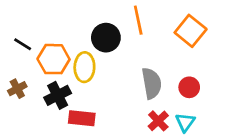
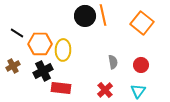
black circle: (106, 38) -> (85, 16), moved
gray semicircle: (152, 83) -> (113, 62), size x0.6
red cross: (158, 121) -> (105, 90), moved

